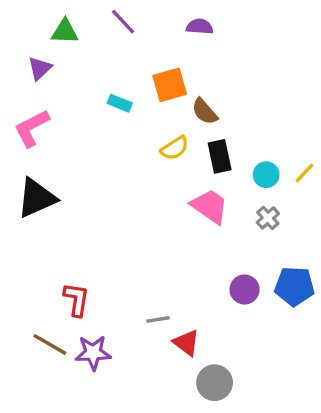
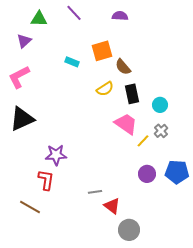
yellow line: (304, 173) -> (143, 141), moved
purple star: (93, 353) -> (56, 155), moved

